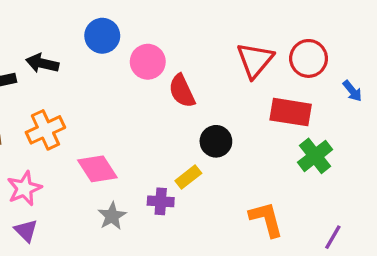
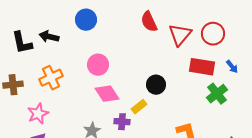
pink circle: (148, 62) -> (98, 65), moved
red semicircle: (182, 91) -> (149, 22), moved
blue arrow: (352, 91) -> (232, 67), moved
pink diamond: (97, 169) -> (107, 94), moved

